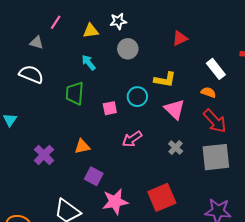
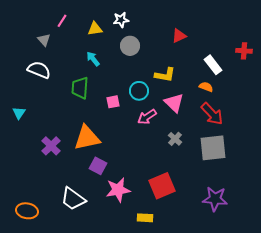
gray triangle: (37, 42) -> (44, 40), turned 32
pink arrow: (132, 139) -> (147, 117), moved
orange triangle: (82, 146) -> (87, 138), size x1.8

